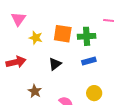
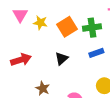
orange square: (63, 34) -> (67, 27), turned -36
yellow star: (36, 38) -> (40, 23), moved

